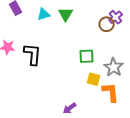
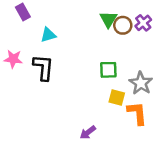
cyan triangle: (44, 14) -> (48, 35), moved
green triangle: (66, 14) -> (108, 19), moved
brown circle: (107, 24) -> (123, 25), moved

